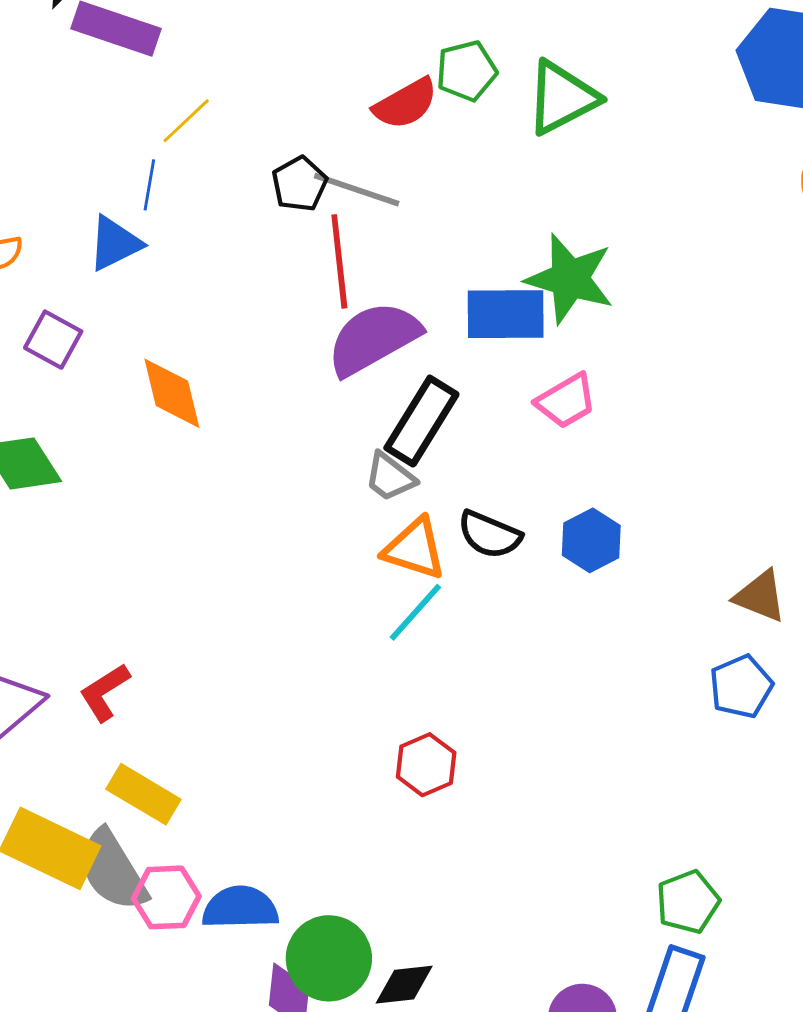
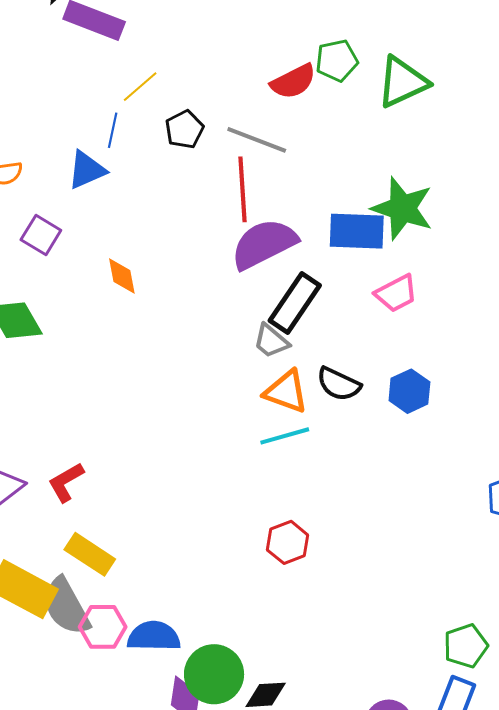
black pentagon: (299, 184) -> (184, 129), moved
orange diamond: (172, 393) -> (122, 276), size x0.7
cyan line: (415, 612) -> (285, 436), turned 30

